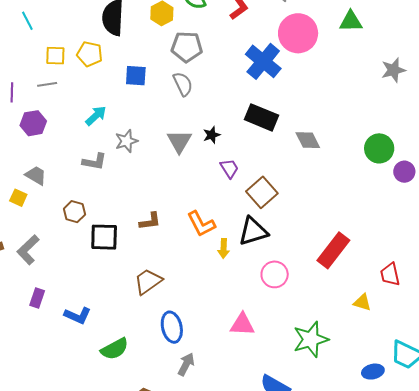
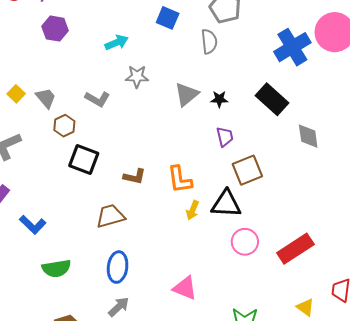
gray L-shape: (94, 162) -> (97, 99), moved
gray trapezoid: (36, 175) -> (46, 98), moved
brown L-shape: (150, 221) -> (135, 177), moved
pink circle: (275, 274) -> (245, 242), moved

